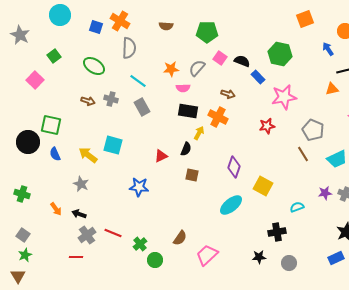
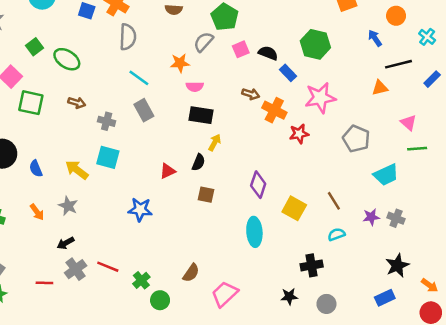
green pentagon: (207, 32) -> (225, 17), turned 30
pink square: (220, 58) -> (241, 49), turned 32
green ellipse: (94, 66) -> (67, 59), moved
gray semicircle: (197, 68) -> (203, 42), moved
gray cross: (111, 99) -> (107, 121), moved
orange cross: (218, 117) -> (274, 110), moved
green square: (51, 125) -> (31, 103), moved
brown line: (303, 154) -> (334, 201), moved
cyan ellipse: (231, 205) -> (254, 232), turned -55
orange arrow: (56, 209) -> (37, 212), moved
black arrow: (79, 214) -> (66, 243), turned -48
red line: (76, 257) -> (44, 283), moved

